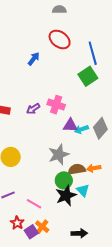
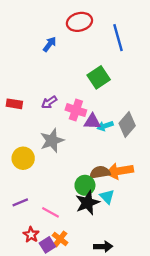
red ellipse: (60, 39) -> (79, 22), turned -50
green square: (88, 76) -> (99, 77), moved
pink cross: (56, 105) -> (76, 110), moved
gray star: (59, 154) -> (52, 140), moved
orange arrow: (94, 168) -> (120, 171), size x1.6

